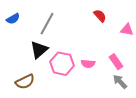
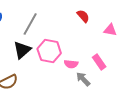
pink hexagon: (62, 64) -> (49, 51), moved
gray arrow: (120, 82) -> (83, 79), moved

